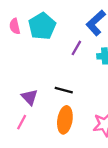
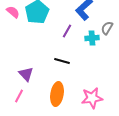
pink semicircle: (15, 26) -> (13, 12), turned 144
black line: (64, 90) -> (62, 61), moved

